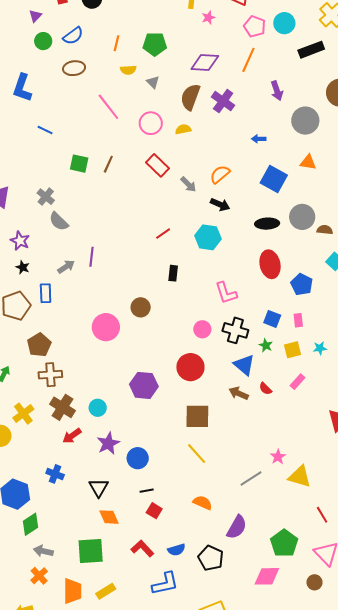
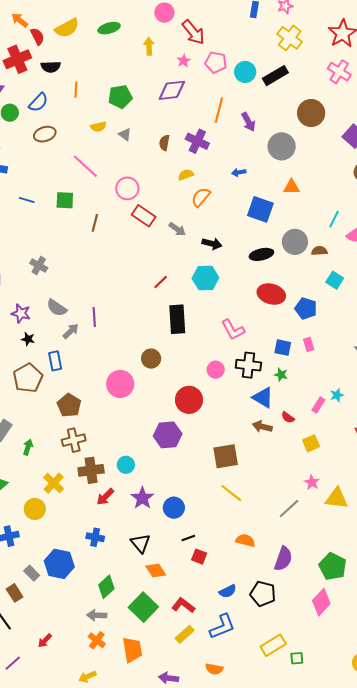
pink star: (208, 18) -> (184, 61), moved
cyan circle: (284, 23) -> (245, 72), moved
orange line: (116, 43) -> (76, 90), moved
orange line: (248, 60) -> (219, 110), moved
purple diamond: (205, 62) -> (172, 90), moved
brown semicircle: (190, 97) -> (164, 143), size x0.6
pink circle: (151, 123) -> (127, 188), moved
yellow semicircle: (183, 129) -> (186, 175), moved
green square: (79, 164) -> (65, 200), moved
orange semicircle: (220, 174) -> (201, 197), moved
gray semicircle: (59, 221) -> (57, 308), moved
red ellipse: (270, 264) -> (271, 294), turned -52
black rectangle: (173, 273) -> (177, 319), size x1.8
brown pentagon: (39, 345) -> (69, 405), moved
cyan star: (320, 348) -> (337, 395), moved
yellow square: (292, 350) -> (311, 443), moved
red circle: (190, 367) -> (189, 400), moved
brown cross: (62, 407) -> (91, 470), turned -30
green diamond: (31, 524) -> (106, 587), moved
red L-shape: (142, 548) -> (183, 605), moved
green square: (91, 551) -> (143, 607), turned -32
pink diamond: (267, 576) -> (321, 602), turned -36
yellow rectangle: (106, 591) -> (185, 634), moved

